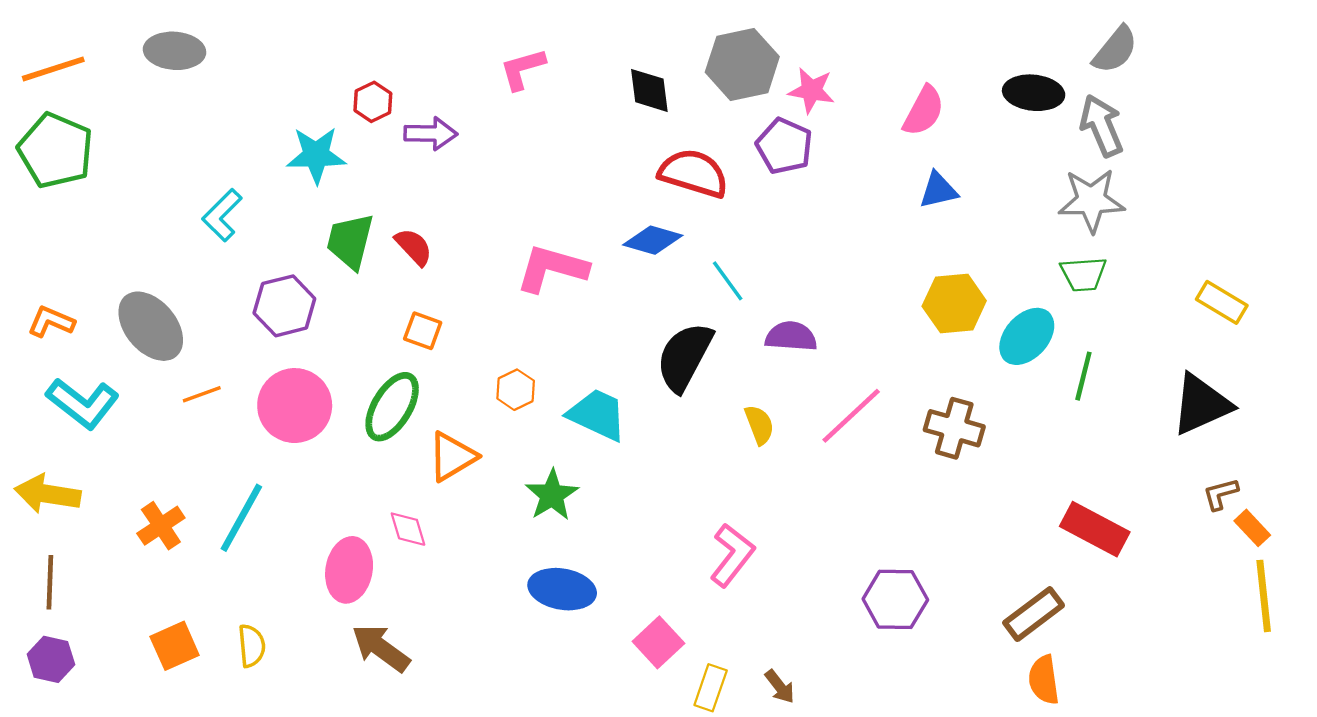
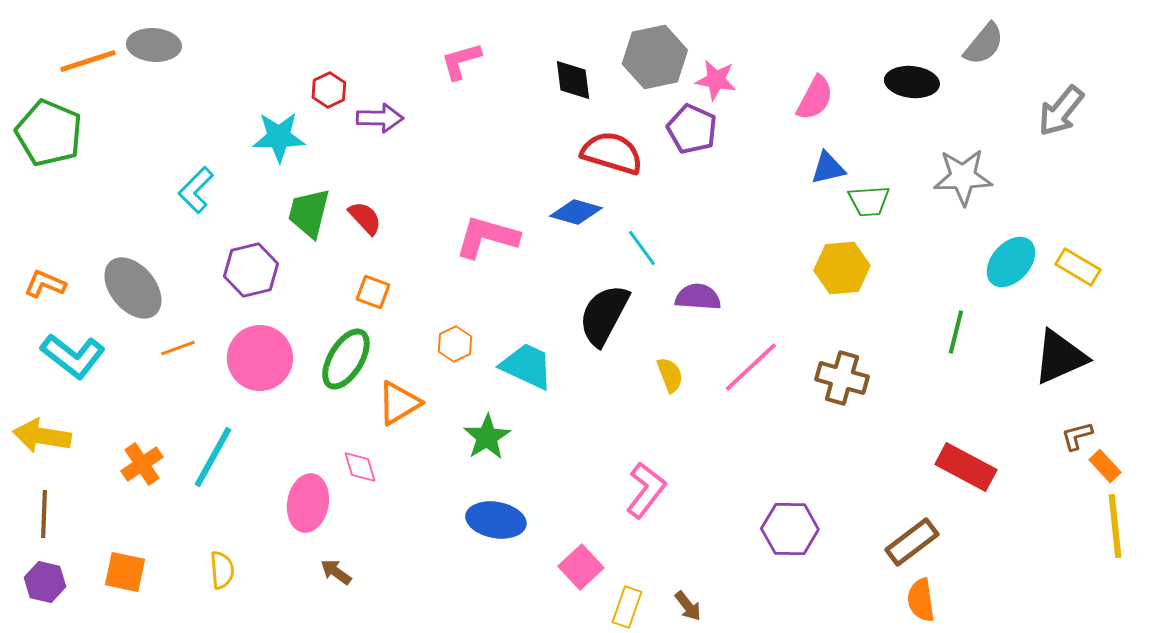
orange line: (53, 69) -> (88, 61), moved
gray arrow: (1102, 126) -> (1061, 111), moved, turned -118
green trapezoid: (1083, 274) -> (869, 201), moved
cyan ellipse: (1027, 336) -> (1011, 262), moved
orange square: (175, 646) -> (125, 572), moved, turned 36
brown arrow: (381, 648) -> (336, 572), size x0.6

